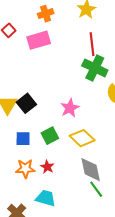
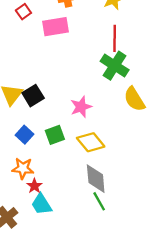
blue square: (23, 139) -> (24, 135), turned 35
red star: (47, 167) -> (34, 186), moved
cyan trapezoid: (46, 198) -> (41, 204), turned -145

